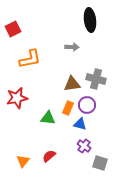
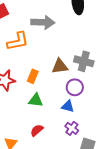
gray arrow: (72, 47) -> (43, 22), moved, size x1.6
orange rectangle: (68, 108) -> (33, 76), moved
red semicircle: (49, 156) -> (37, 130), moved

